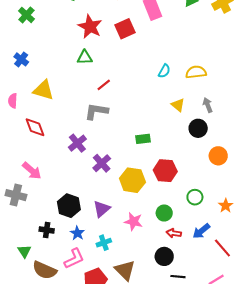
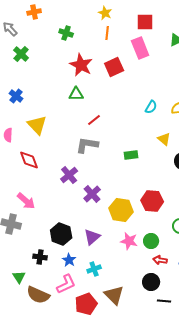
yellow triangle: (43, 90) -> (37, 125), turned 30
green rectangle: (143, 139) -> (131, 155), moved
pink star: (133, 222) -> (129, 241), moved

